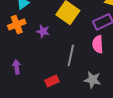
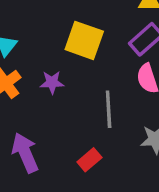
purple arrow: (17, 67) -> (25, 153), size x1.6

